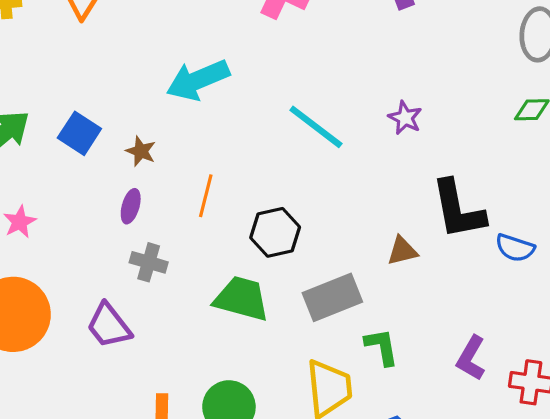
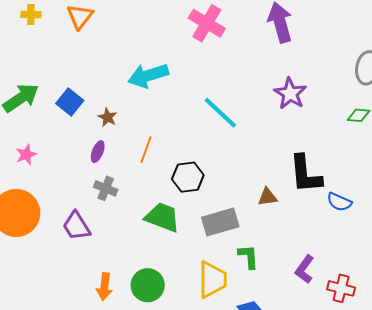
purple star: (405, 118) -> (290, 93), moved, size x1.5

